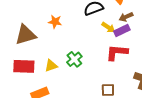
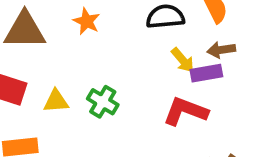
green cross: (74, 59) -> (103, 102), turned -35

